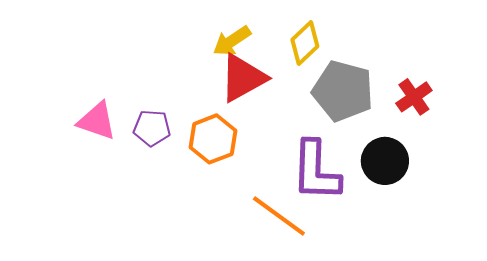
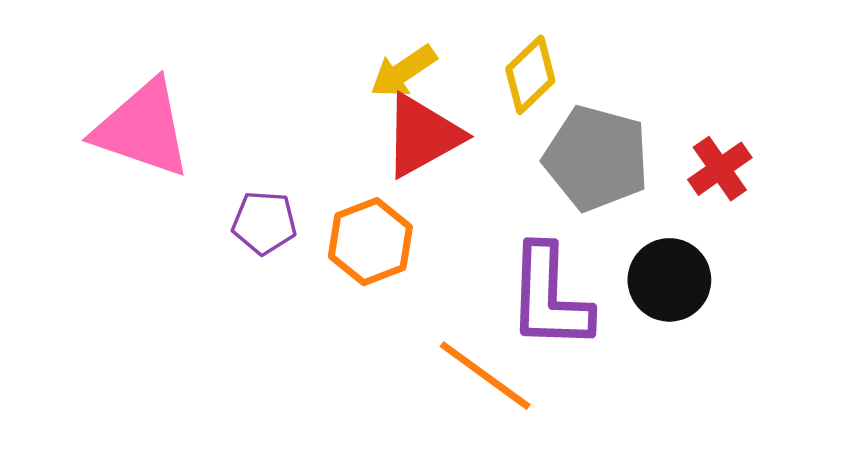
pink triangle: (97, 121) -> (143, 129), moved, size x1.5

